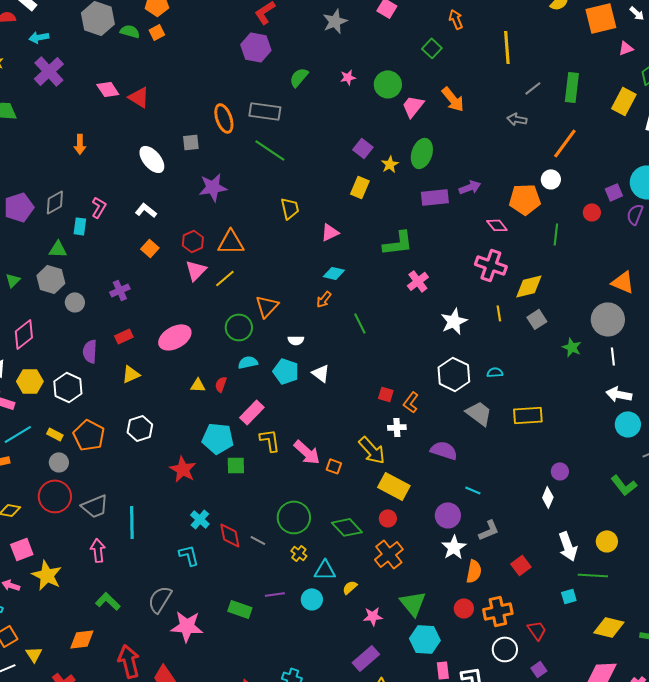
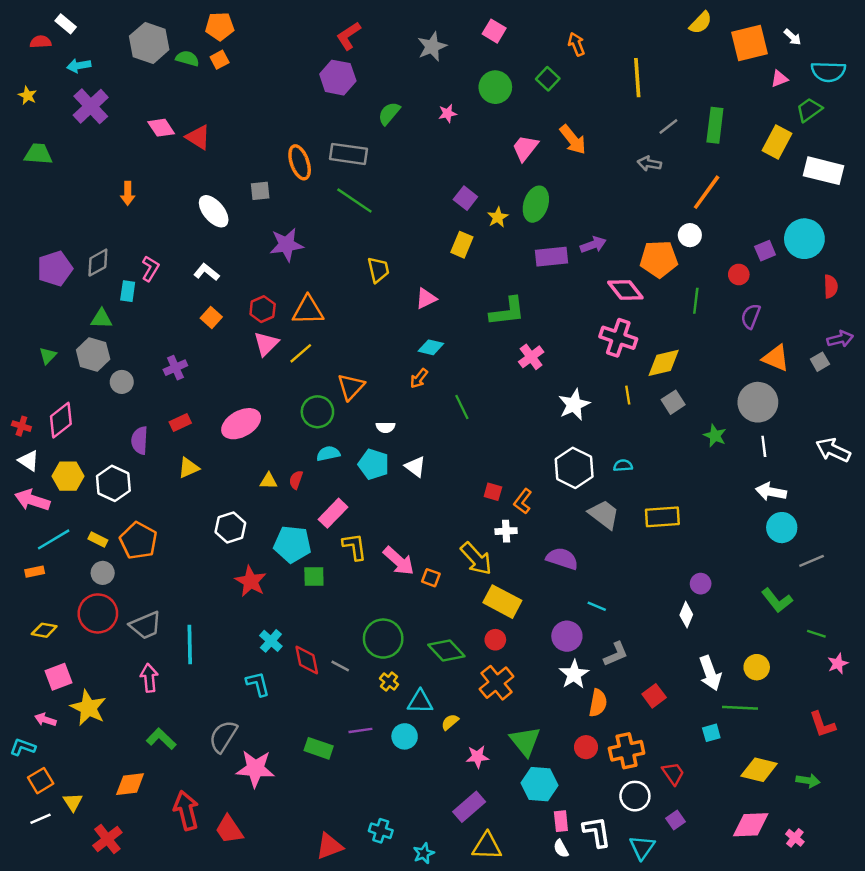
green circle: (388, 84) -> (495, 87), moved
purple semicircle: (635, 214) -> (751, 316), moved
pink diamond: (497, 225) -> (625, 290), size x1.4
white hexagon: (140, 428) -> (230, 528), moved

